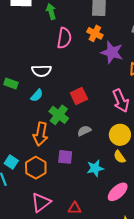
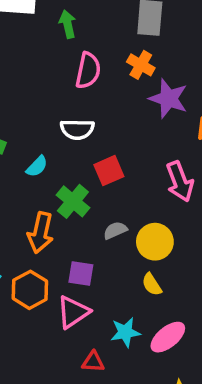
white semicircle: (41, 71) -> (77, 129), moved
yellow circle: (120, 135) -> (155, 242), moved
yellow semicircle: (120, 157) -> (152, 284), moved
cyan star: (95, 168) -> (125, 332), moved
pink triangle: (41, 203) -> (73, 312), moved

